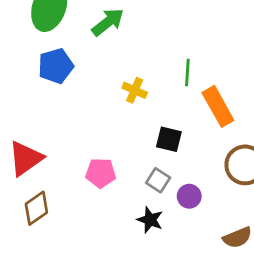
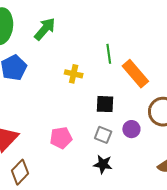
purple circle: (189, 196) -> (131, 129), moved

